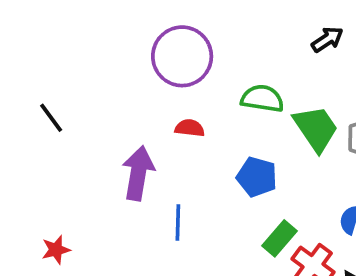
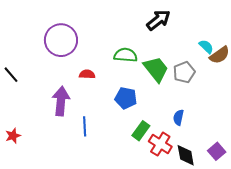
black arrow: (327, 39) -> (158, 20), size x1.4
purple circle: (182, 56) -> (61, 40), moved
red star: (56, 250) -> (13, 136), moved

